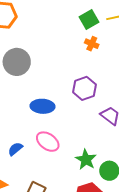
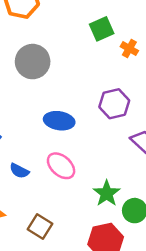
green square: (89, 20) -> (102, 29), moved
blue semicircle: (15, 149) -> (19, 171), turned -119

